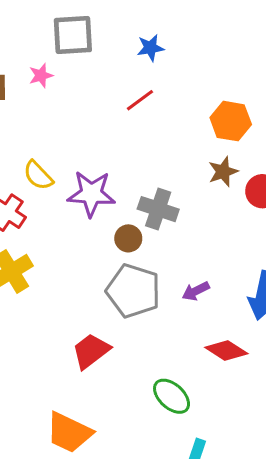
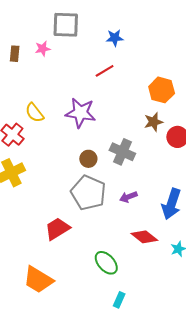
purple star: (91, 194) -> (81, 113), moved
gray cross: (158, 209) -> (122, 152), moved

